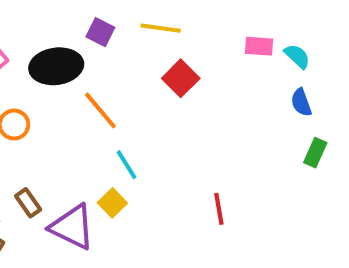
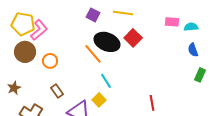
cyan semicircle: (297, 56) -> (191, 27), turned -48
black ellipse: (56, 66) -> (107, 42), moved, turned 30
brown rectangle: (28, 203) -> (57, 91), moved

